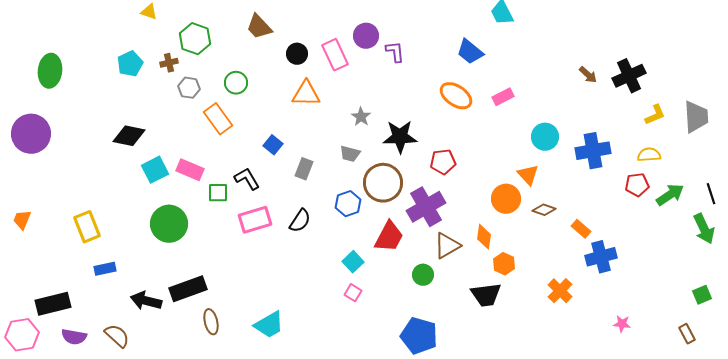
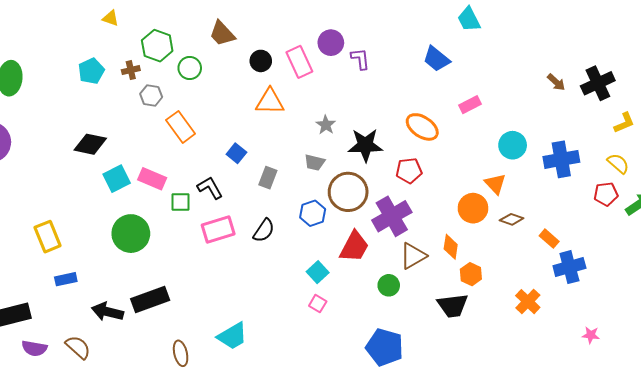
green circle: (236, 83) -> (190, 68), moved
orange ellipse: (456, 96) -> (422, 127), moved
yellow semicircle: (649, 155) -> (618, 163), turned 45
brown ellipse: (211, 322) -> (181, 353), moved

